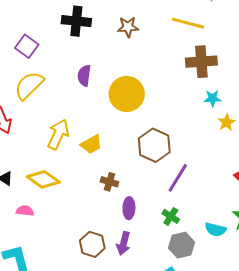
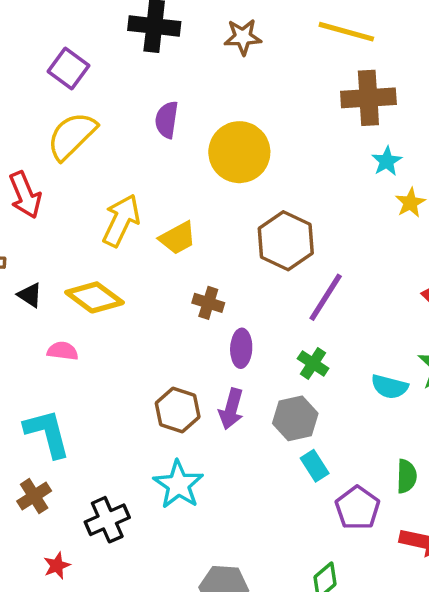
cyan star: (212, 98) -> (387, 161), turned -30
gray hexagon: (182, 245) -> (295, 418), moved

